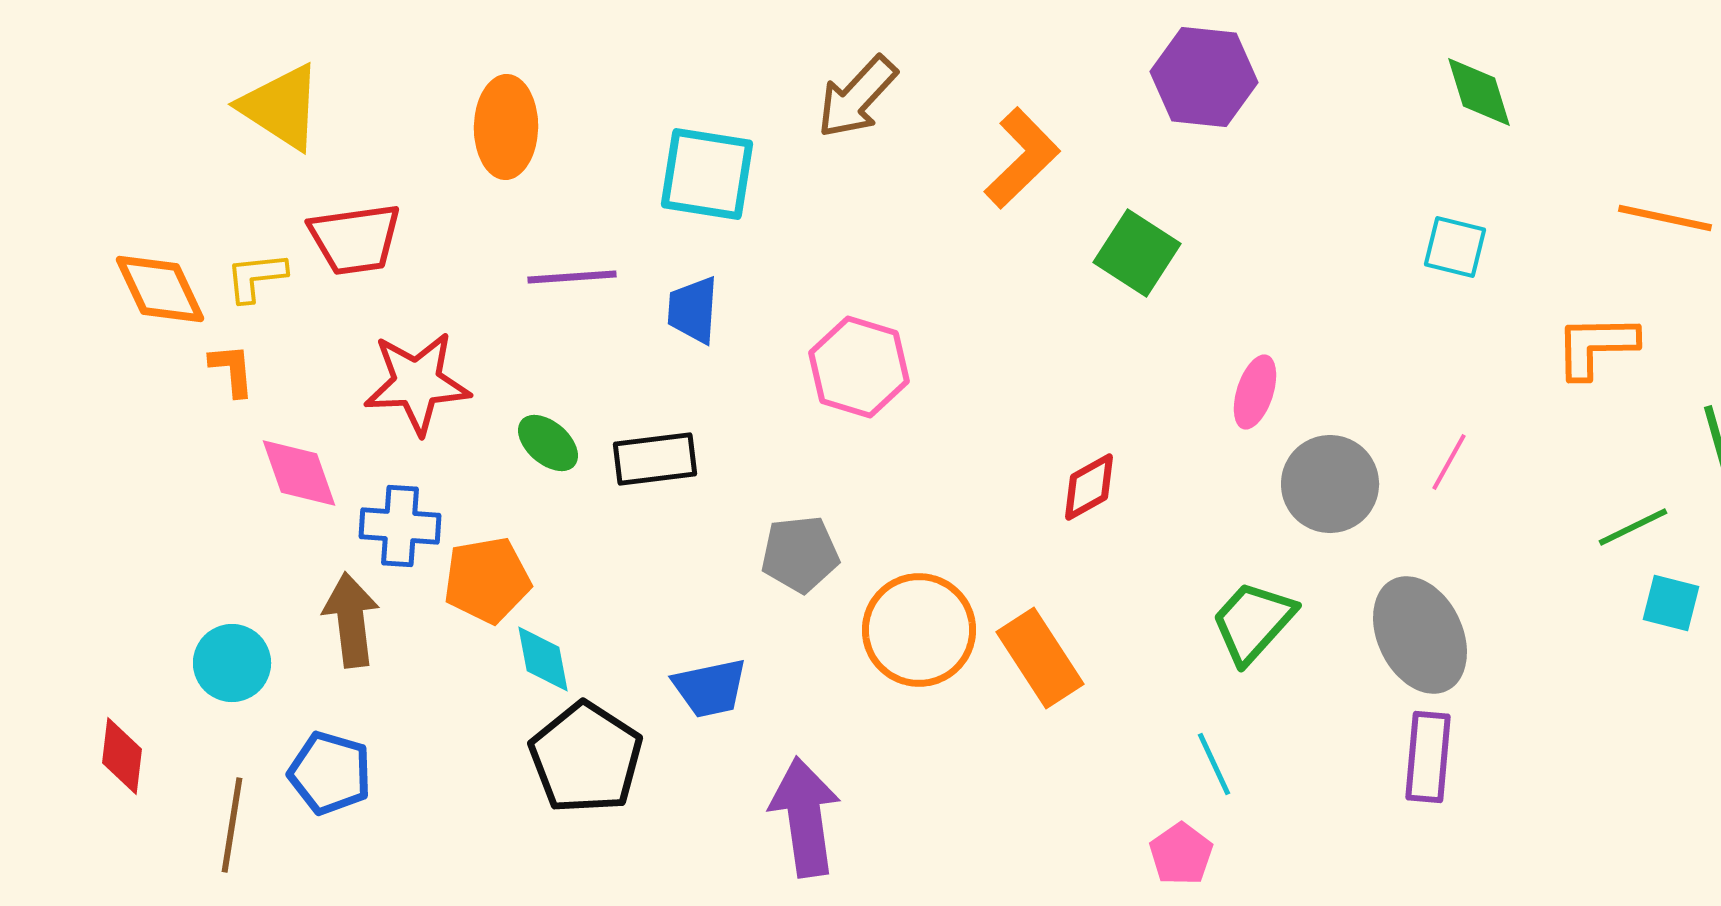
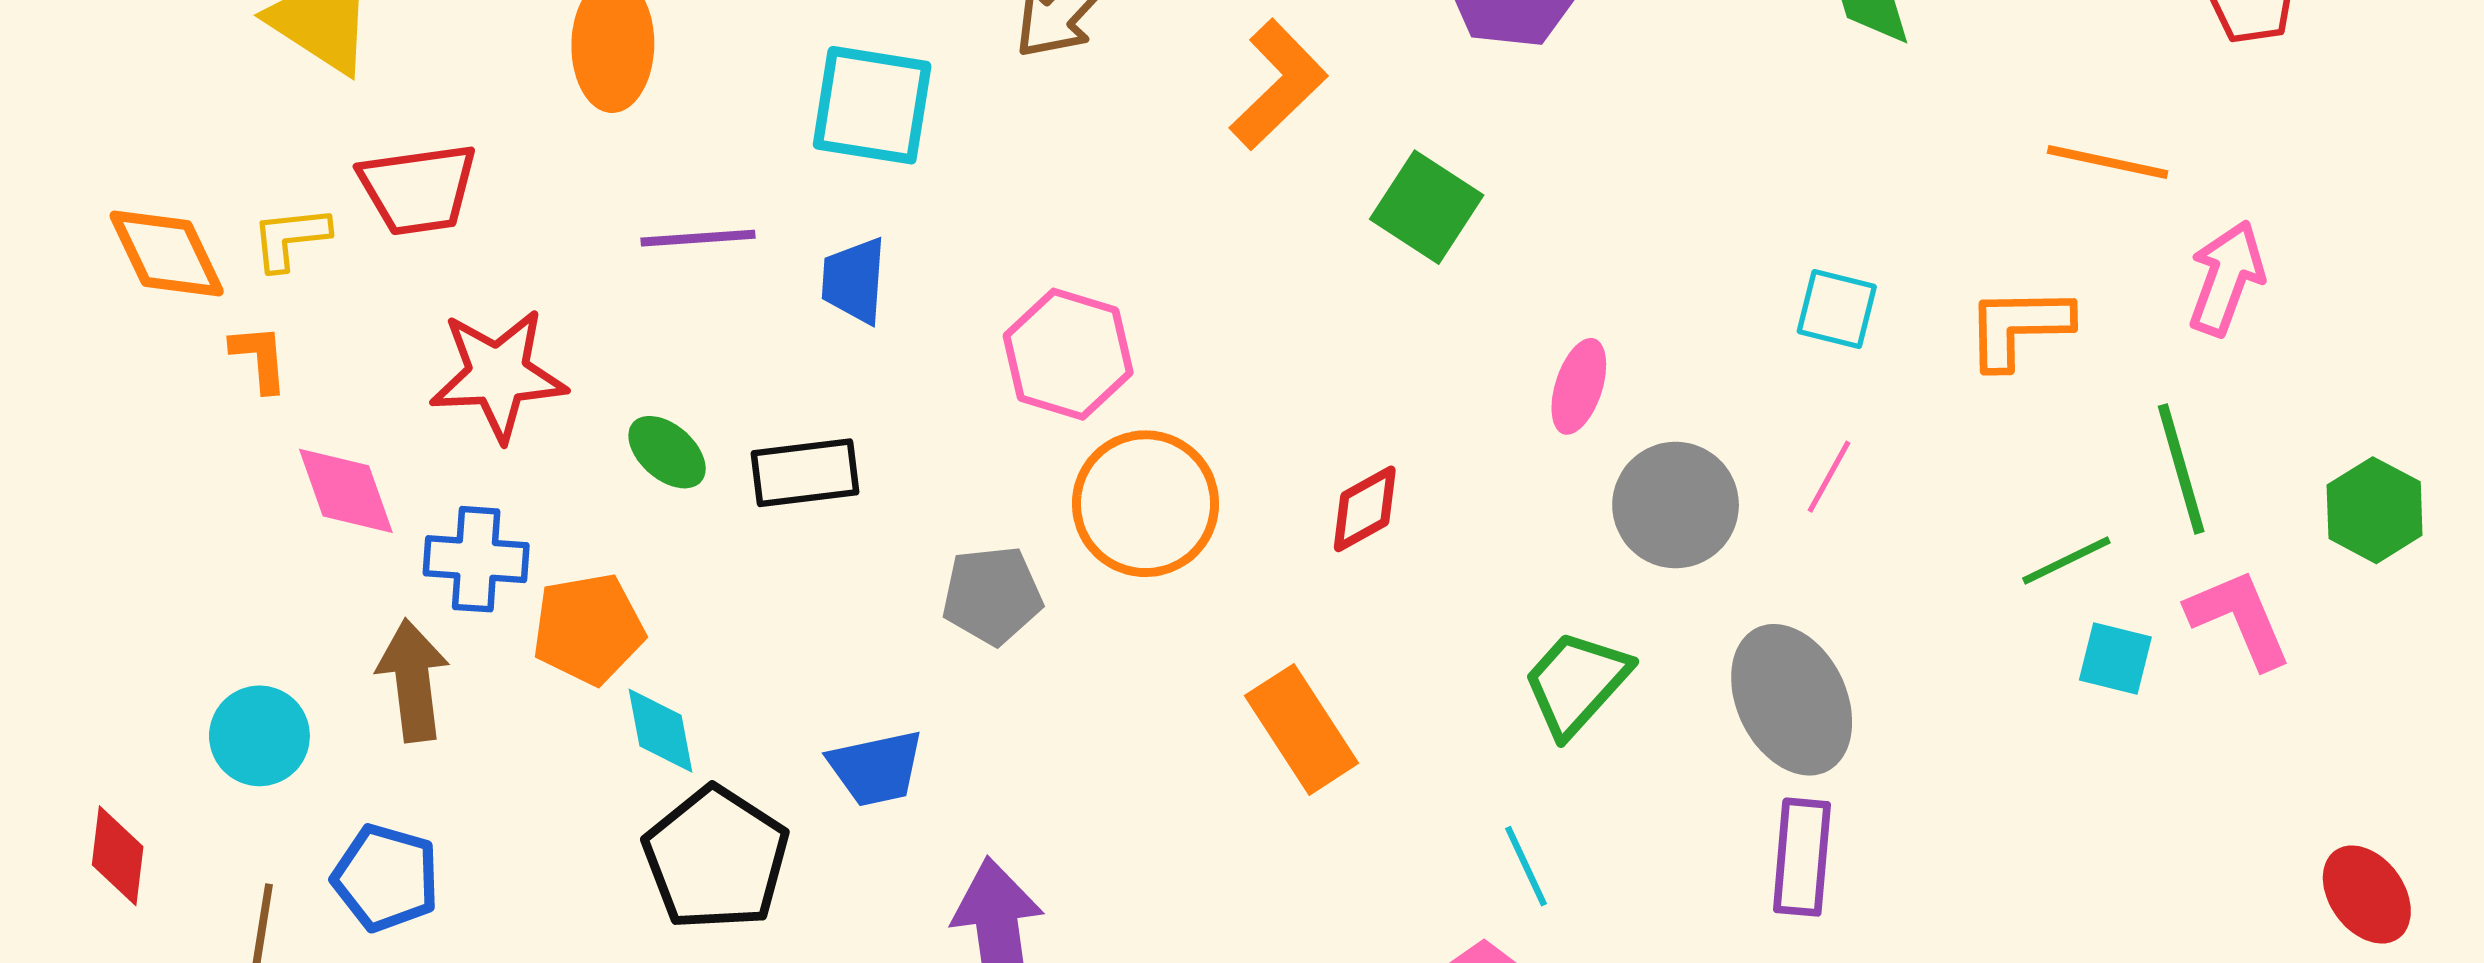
cyan square: (1455, 247) -> (1837, 309), moved
orange circle: (919, 630) -> (1145, 504), moved

